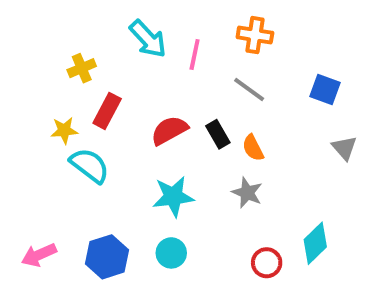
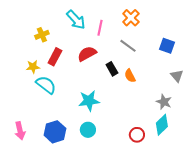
orange cross: (255, 35) -> (131, 18), turned 36
red semicircle: (169, 130) -> (87, 54), moved
gray star: (247, 193) -> (164, 102), moved
pink arrow: (39, 255) -> (20, 131), turned -78

